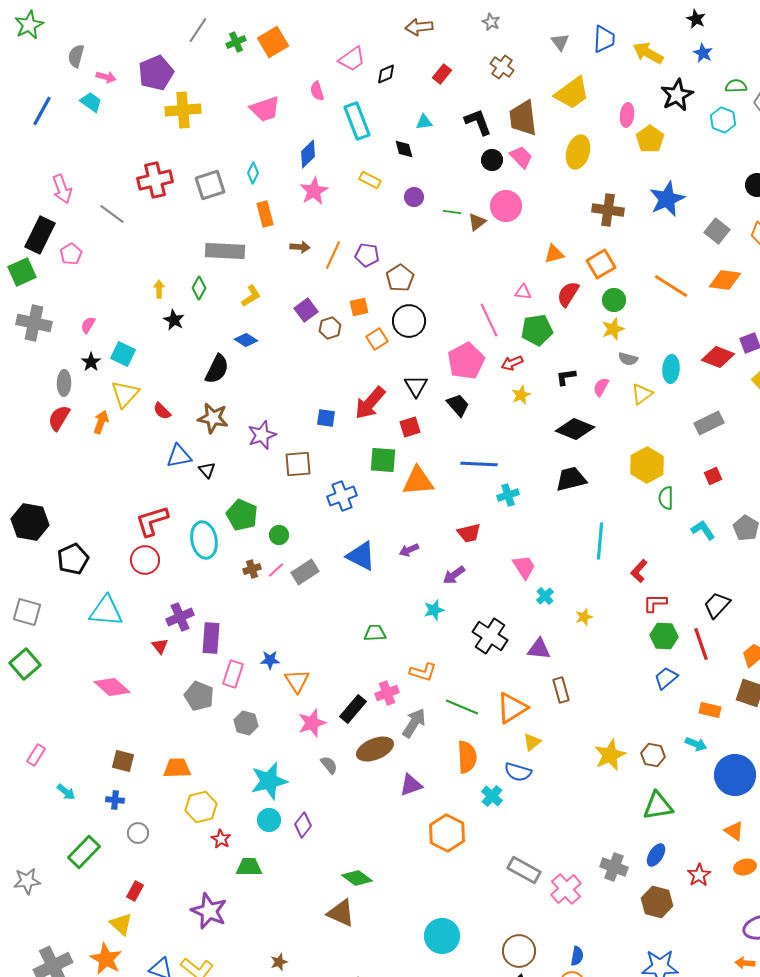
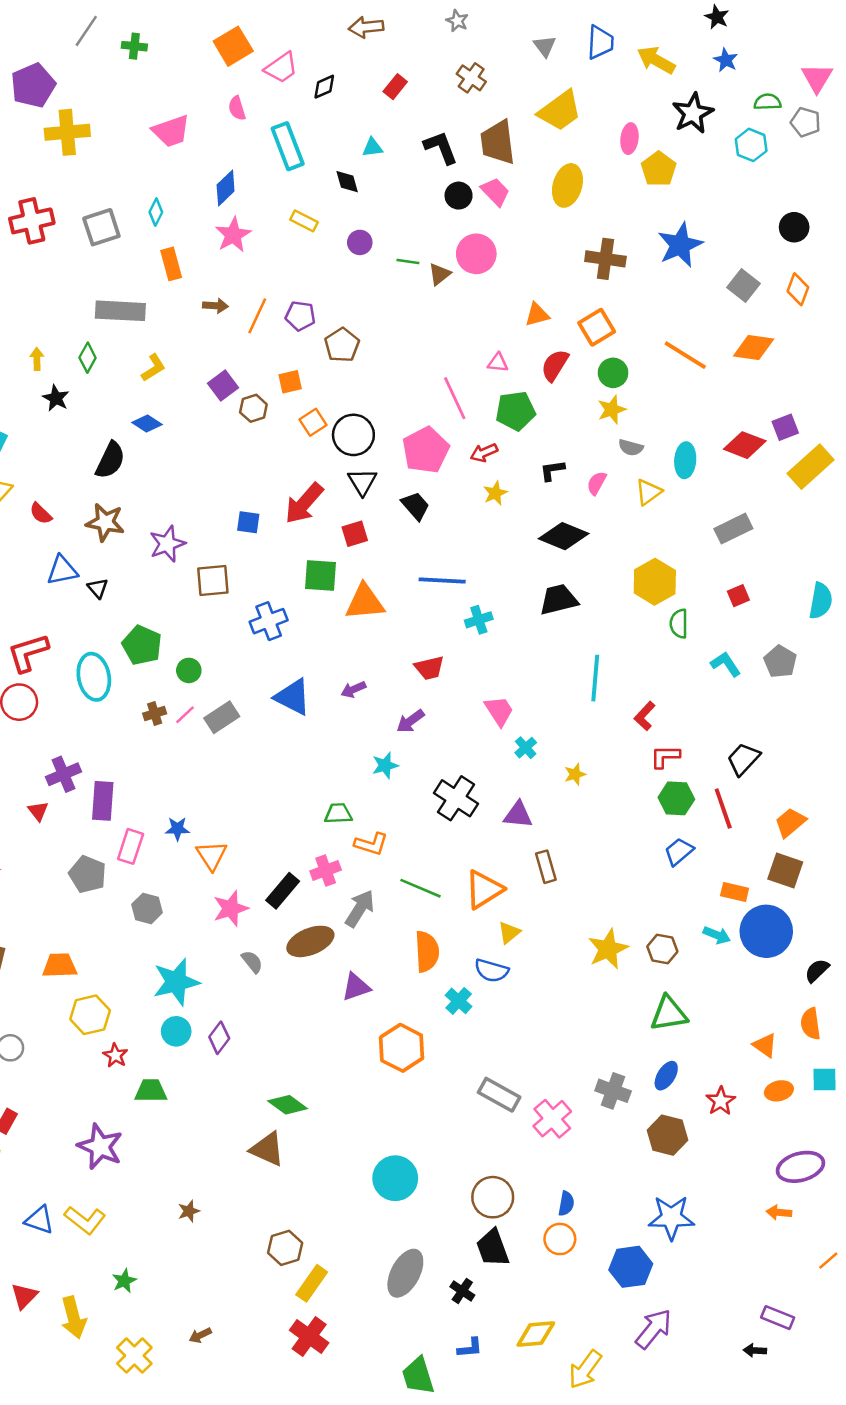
green cross: (236, 42) -> (134, 46), turned 30
orange square: (273, 42) -> (233, 46), moved
black circle: (409, 321) -> (353, 435), moved
green trapezoid: (375, 633) -> (338, 814), moved
blue circle: (735, 775) -> (766, 931), moved

